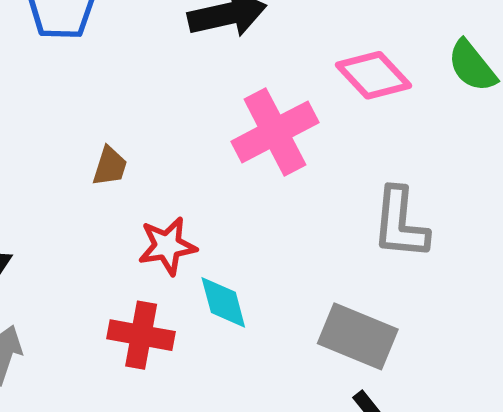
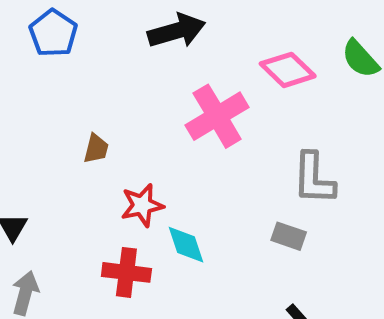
gray rectangle: (358, 336) -> (289, 236), moved, size x0.6

